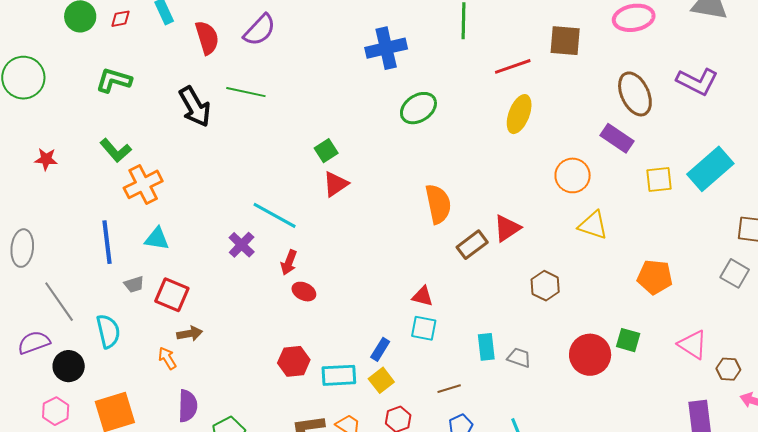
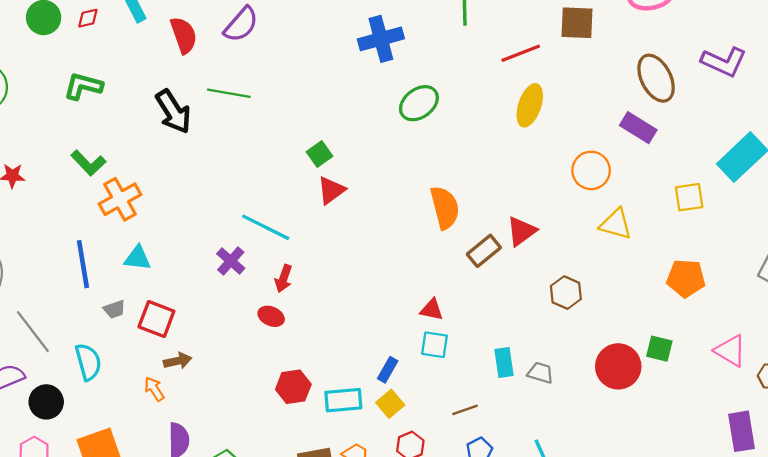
yellow square: (659, 179) -> (689, 197), moved
red ellipse: (304, 292) -> (271, 316), moved

